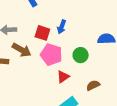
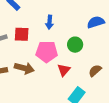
red square: (42, 33) -> (22, 34), moved
brown arrow: (22, 50) -> (24, 68), moved

